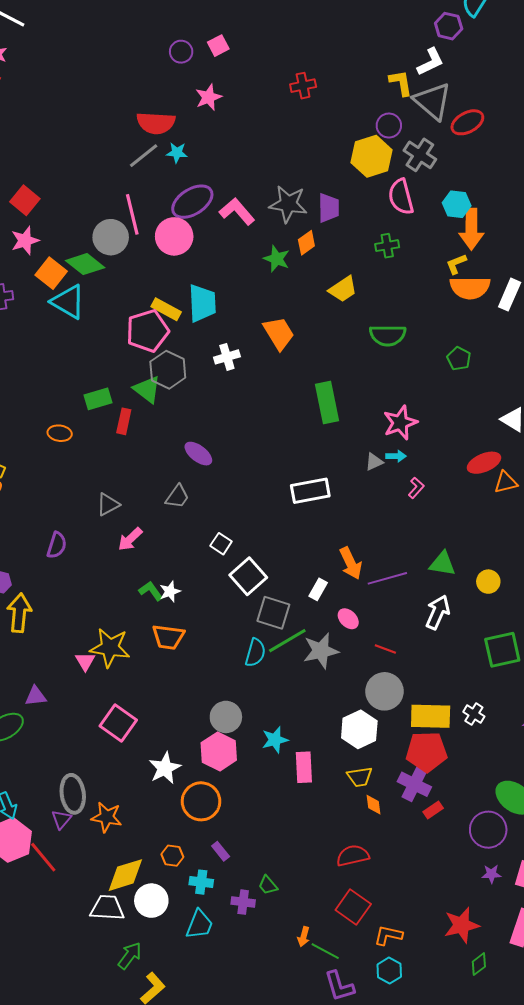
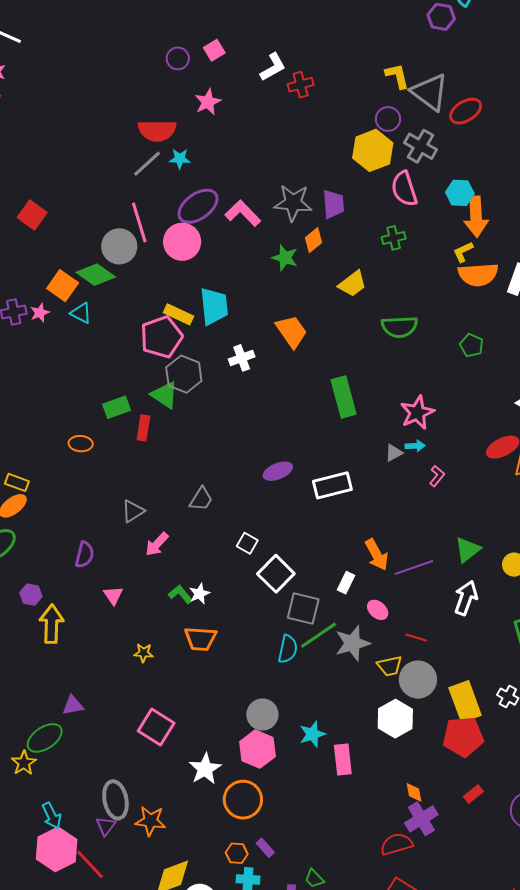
white L-shape: (430, 62) -> (273, 67), moved
pink star: (25, 241) -> (40, 313), moved, size x0.7
cyan triangle: (68, 302) -> (81, 313), size x0.6
purple ellipse: (198, 454) -> (278, 471), moved, turned -56
green triangle: (442, 564) -> (468, 550), turned -44
yellow star: (110, 648) -> (143, 653), size x0.5
pink triangle: (85, 661) -> (113, 595), moved
yellow rectangle: (431, 716) -> (465, 701), turned 72
yellow trapezoid: (360, 777) -> (390, 666), moved
purple cross: (414, 784) -> (421, 819), moved, turned 36
orange hexagon: (172, 856) -> (237, 853), moved

